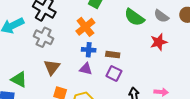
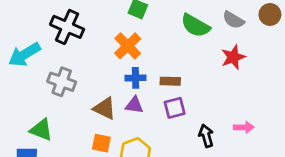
gray cross: (44, 37) -> (62, 82), moved
brown triangle: (52, 67) -> (105, 108), moved, turned -36
purple square: (114, 74) -> (175, 108), turned -35

